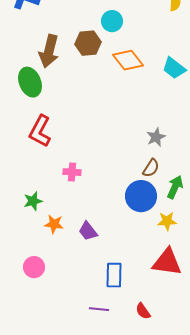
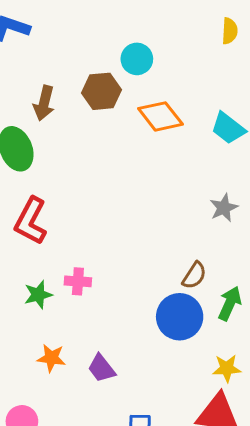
brown arrow: (49, 51) -> (44, 103), size x0.7
gray star: (156, 137) -> (224, 208), moved
green star: (33, 201) -> (38, 295), moved
yellow star: (167, 221) -> (227, 368), moved

